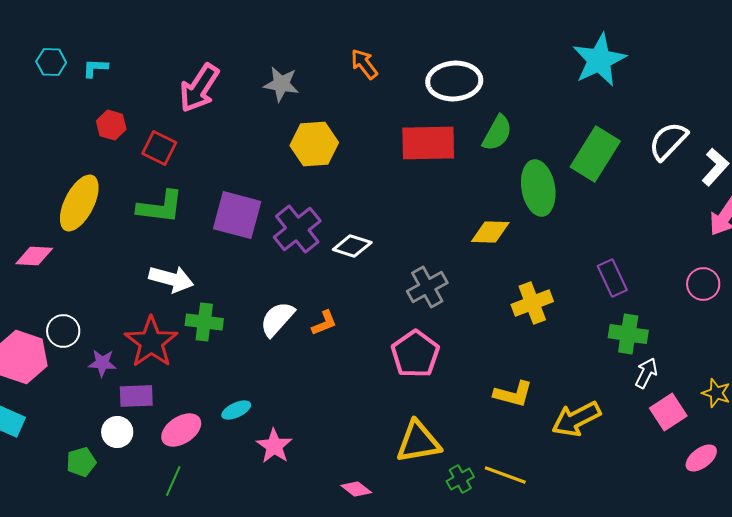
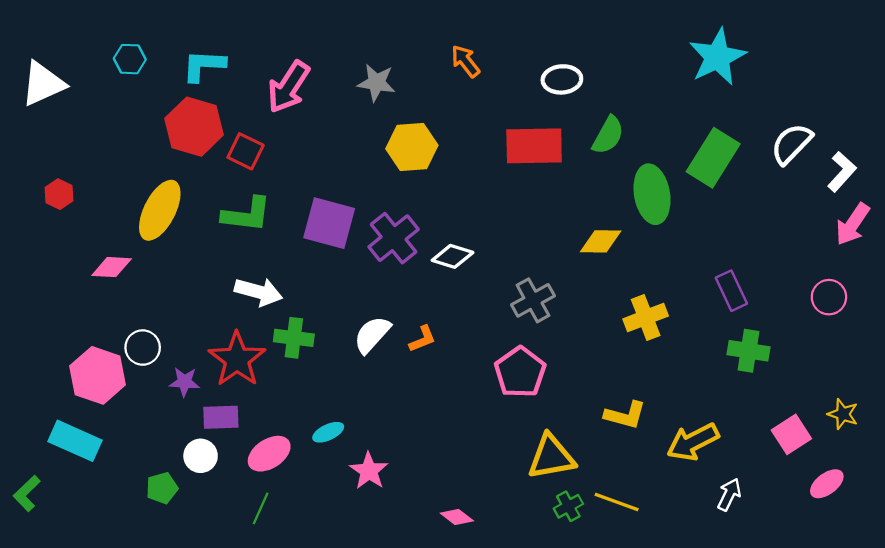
cyan L-shape: (95, 68) -> (204, 65), moved, size x1.6
white ellipse: (454, 81) -> (562, 79), size x0.7
red hexagon: (111, 125) -> (194, 127), size x1.8
white arrow: (646, 373) -> (729, 494), moved
yellow triangle: (418, 442) -> (551, 457), moved

